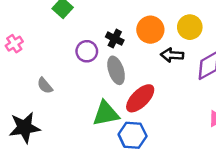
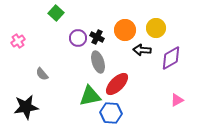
purple circle: (87, 51) -> (78, 38), moved

